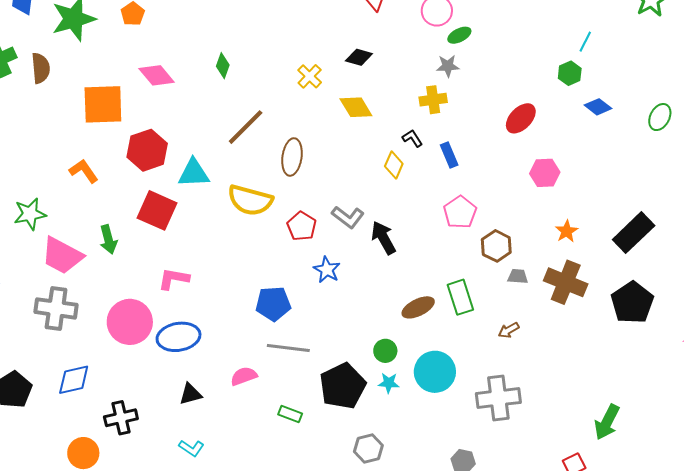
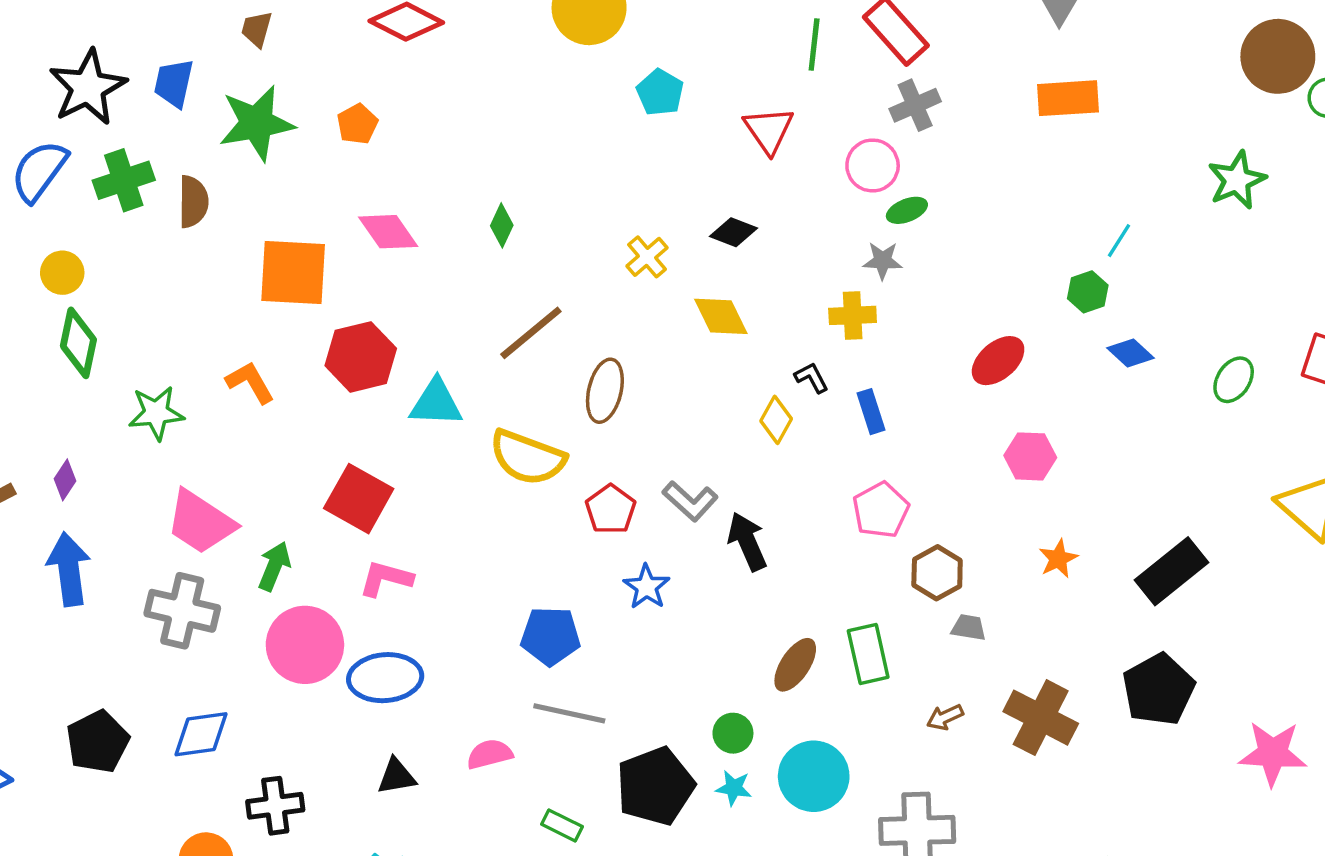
red square: (157, 210) -> (359, 499), moved
green star: (30, 214) -> (156, 413), moved
green arrow: (108, 239) -> (274, 566), moved, turned -148
brown cross: (566, 282) -> (1041, 718), moved
brown ellipse: (418, 307) -> (795, 665), turned -36

